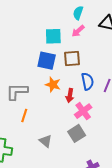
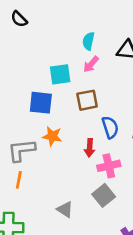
blue square: (47, 61) -> (41, 103), moved
orange star: (53, 85) -> (52, 136), moved
pink cross: (83, 111) -> (109, 166), turned 30
orange line: (24, 116) -> (19, 180), moved

